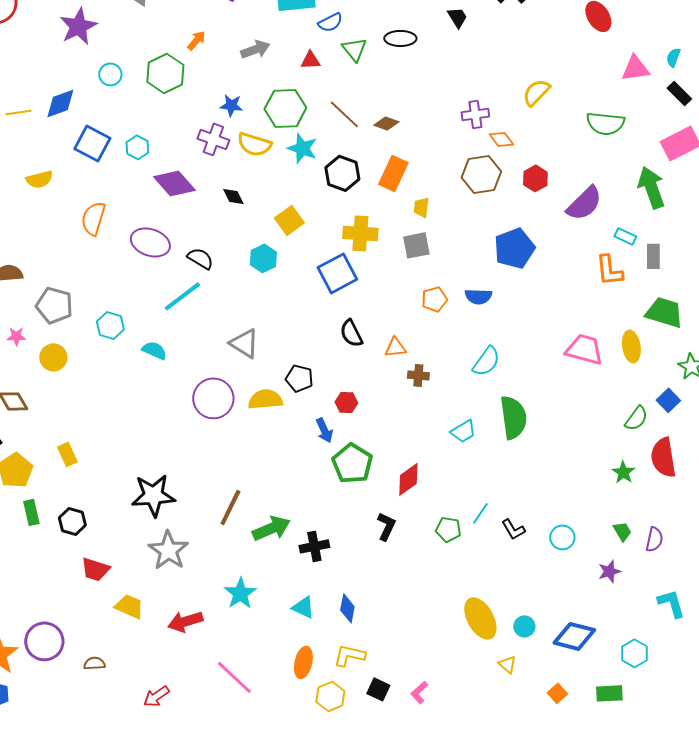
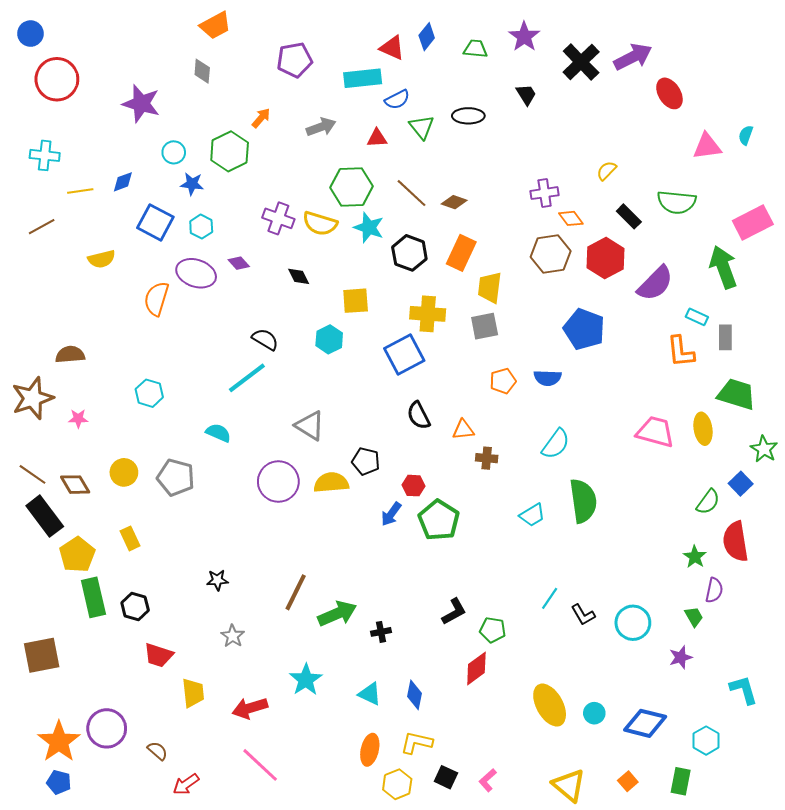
purple star: (78, 26) -> (141, 104), turned -30
yellow semicircle: (536, 92) -> (606, 171), size x0.7
black rectangle: (679, 93) -> (629, 216), moved
blue diamond: (60, 103) -> (123, 182), size x0.7
blue star: (231, 105) -> (192, 184), moved
red hexagon: (535, 178) -> (605, 258), size x1.5
purple diamond: (174, 183) -> (239, 263), size x0.5
yellow trapezoid: (421, 207) -> (490, 288), size x1.5
yellow square: (289, 220) -> (356, 301), turned 32
purple ellipse: (150, 242) -> (196, 273), moved
blue pentagon: (514, 248) -> (584, 329), turned -30
gray pentagon: (54, 305) -> (176, 477), moved
cyan hexagon: (110, 325) -> (149, 393), moved
yellow circle: (53, 357) -> (124, 472), moved
blue arrow: (324, 430) -> (391, 514), turned 60
green pentagon: (352, 463) -> (439, 520), moved
red diamond: (408, 479) -> (476, 668), moved
black star: (153, 495) -> (217, 580), size x0.5
green rectangle: (31, 512) -> (93, 597), size x1.5
black L-shape: (386, 526) -> (454, 612), turned 36
green pentagon: (448, 529) -> (493, 630), moved
cyan circle: (562, 537) -> (633, 623), size x1.4
purple semicircle: (654, 539) -> (714, 590), moved
black cross: (314, 546) -> (381, 632), size x0.7
gray star: (168, 550) -> (233, 636), size x0.6
yellow trapezoid: (129, 606) -> (193, 693), turned 60
brown semicircle: (94, 663) -> (157, 751), turned 45
yellow triangle: (507, 664) -> (569, 785), moved, size x1.8
pink line: (234, 677) -> (260, 765), moved
green rectangle: (609, 693) -> (681, 781), turned -76
red arrow: (156, 696) -> (186, 784), moved

